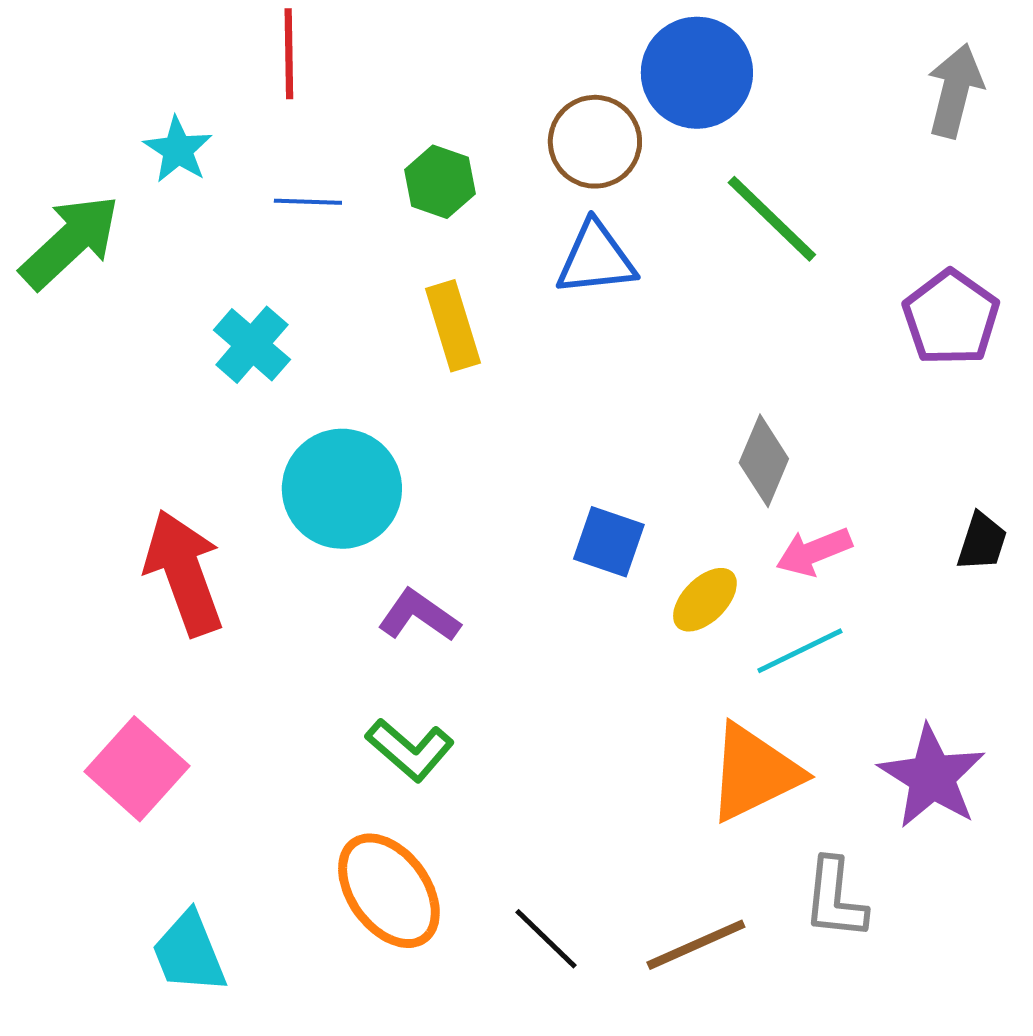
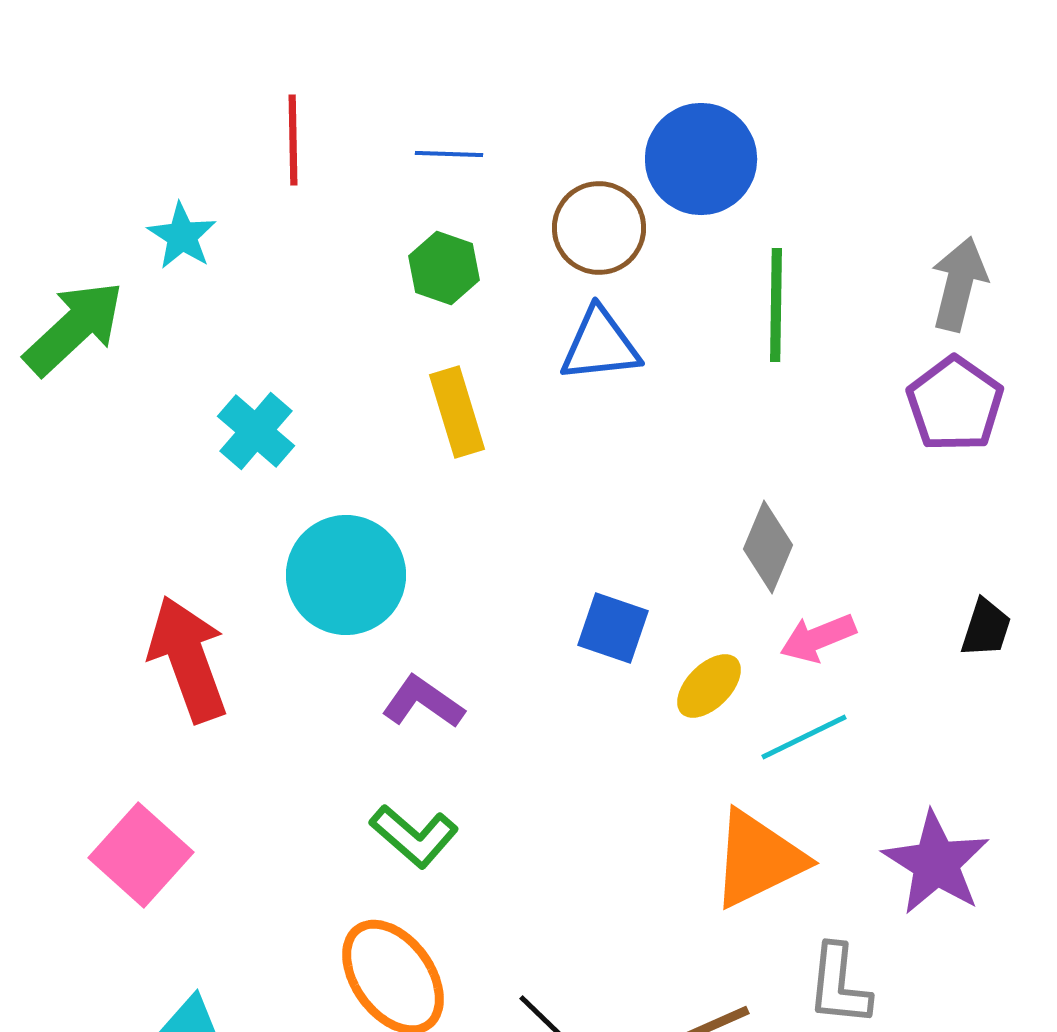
gray arrow: (955, 91) -> (959, 284), moved
blue line: (308, 202) -> (449, 154), moved
green line: (772, 219) -> (776, 305), turned 47

